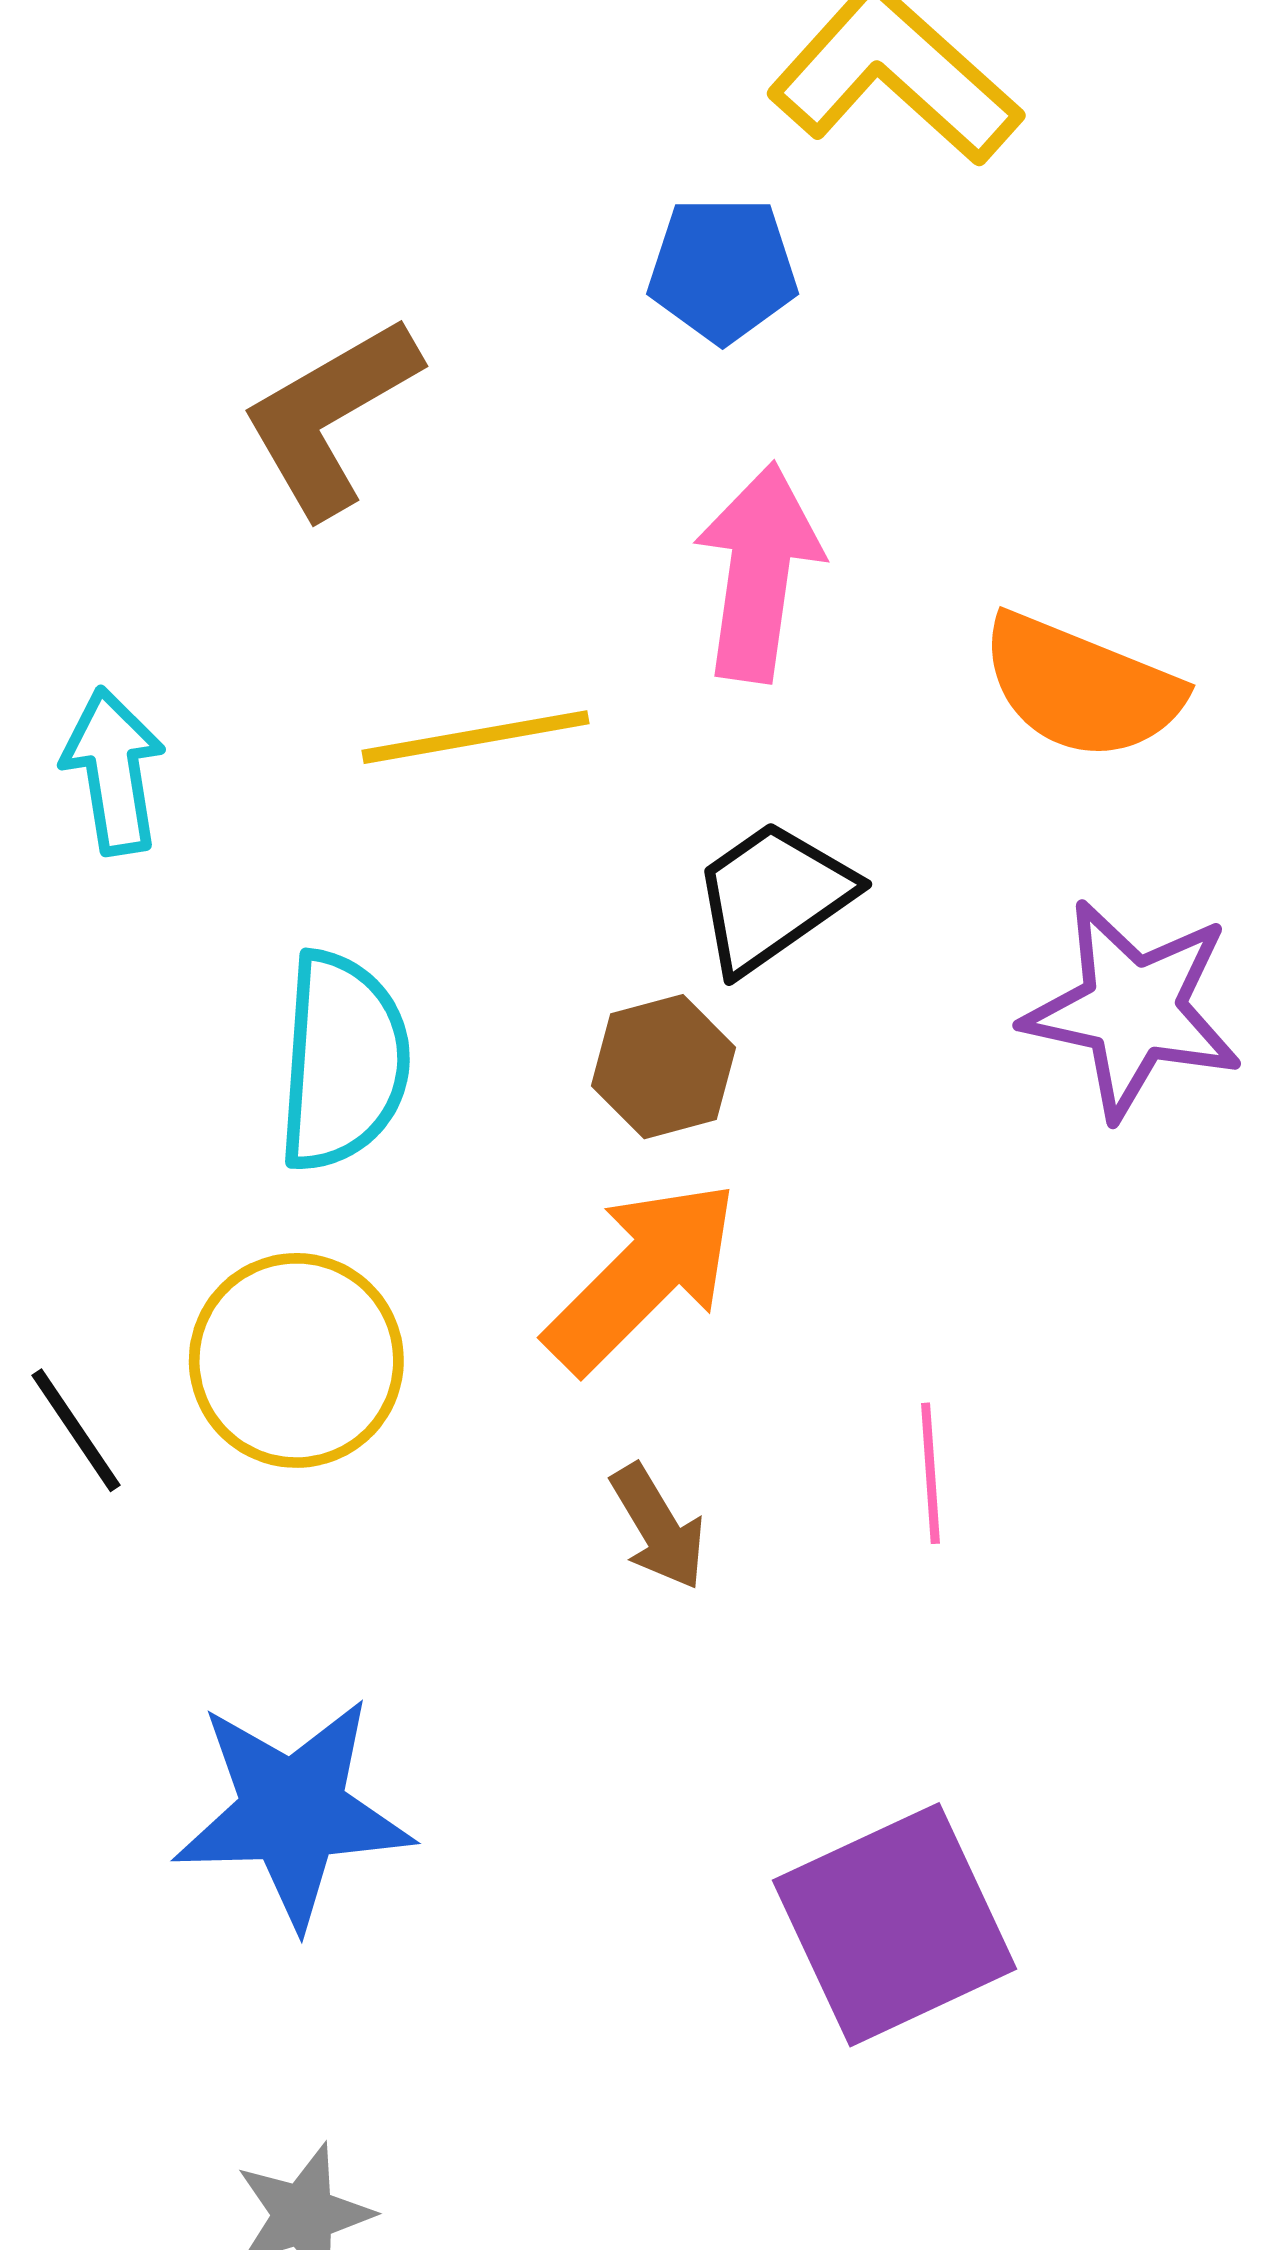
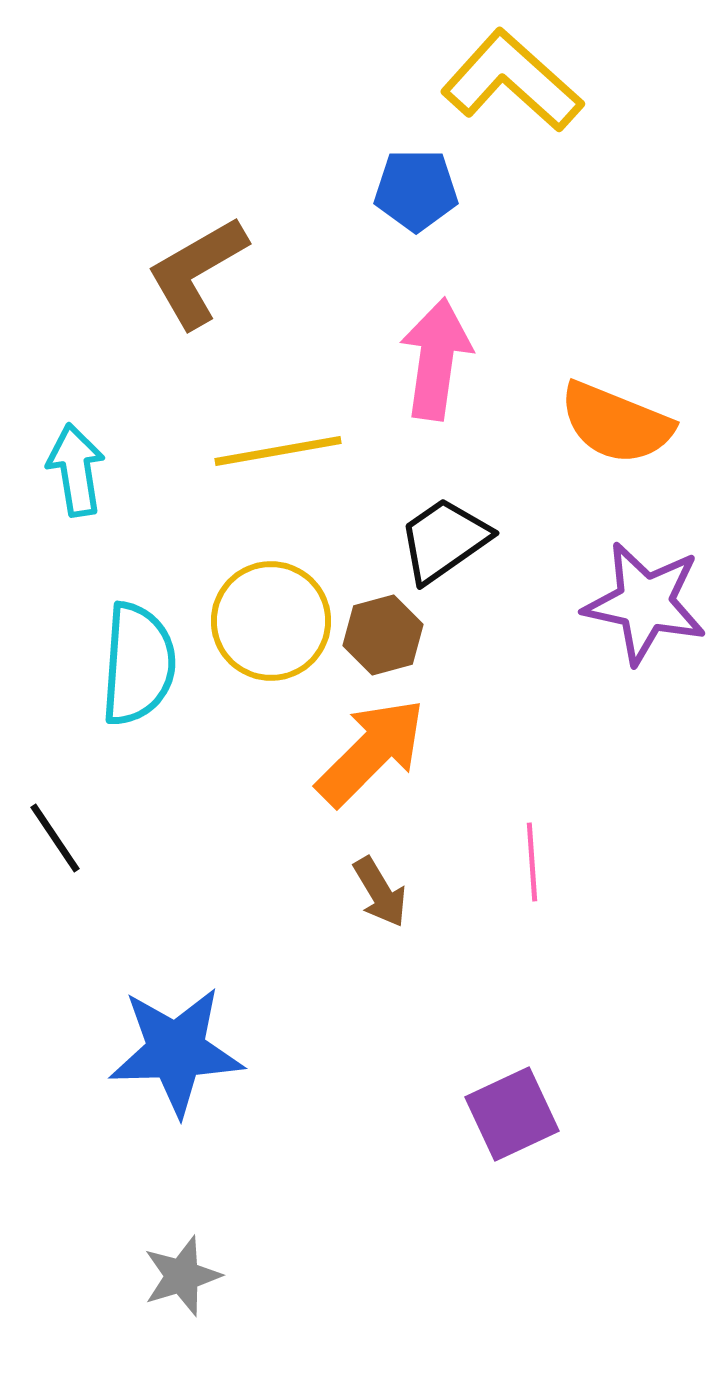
cyan semicircle: (343, 1061) -> (138, 664), moved
yellow circle: (296, 1360) -> (271, 621), moved
purple square: (895, 1925) -> (512, 1114), size x0.7

